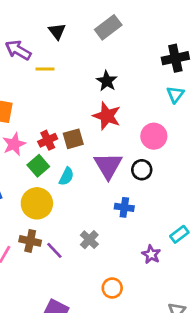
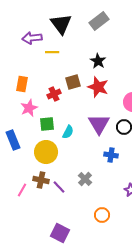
black triangle: (57, 31) -> (61, 24), size x1.6
purple arrow: (18, 50) -> (32, 38), turned -36
brown square: (73, 139) -> (73, 82), moved
red cross: (48, 140) -> (54, 94), moved
green square: (38, 166) -> (47, 124), turned 35

